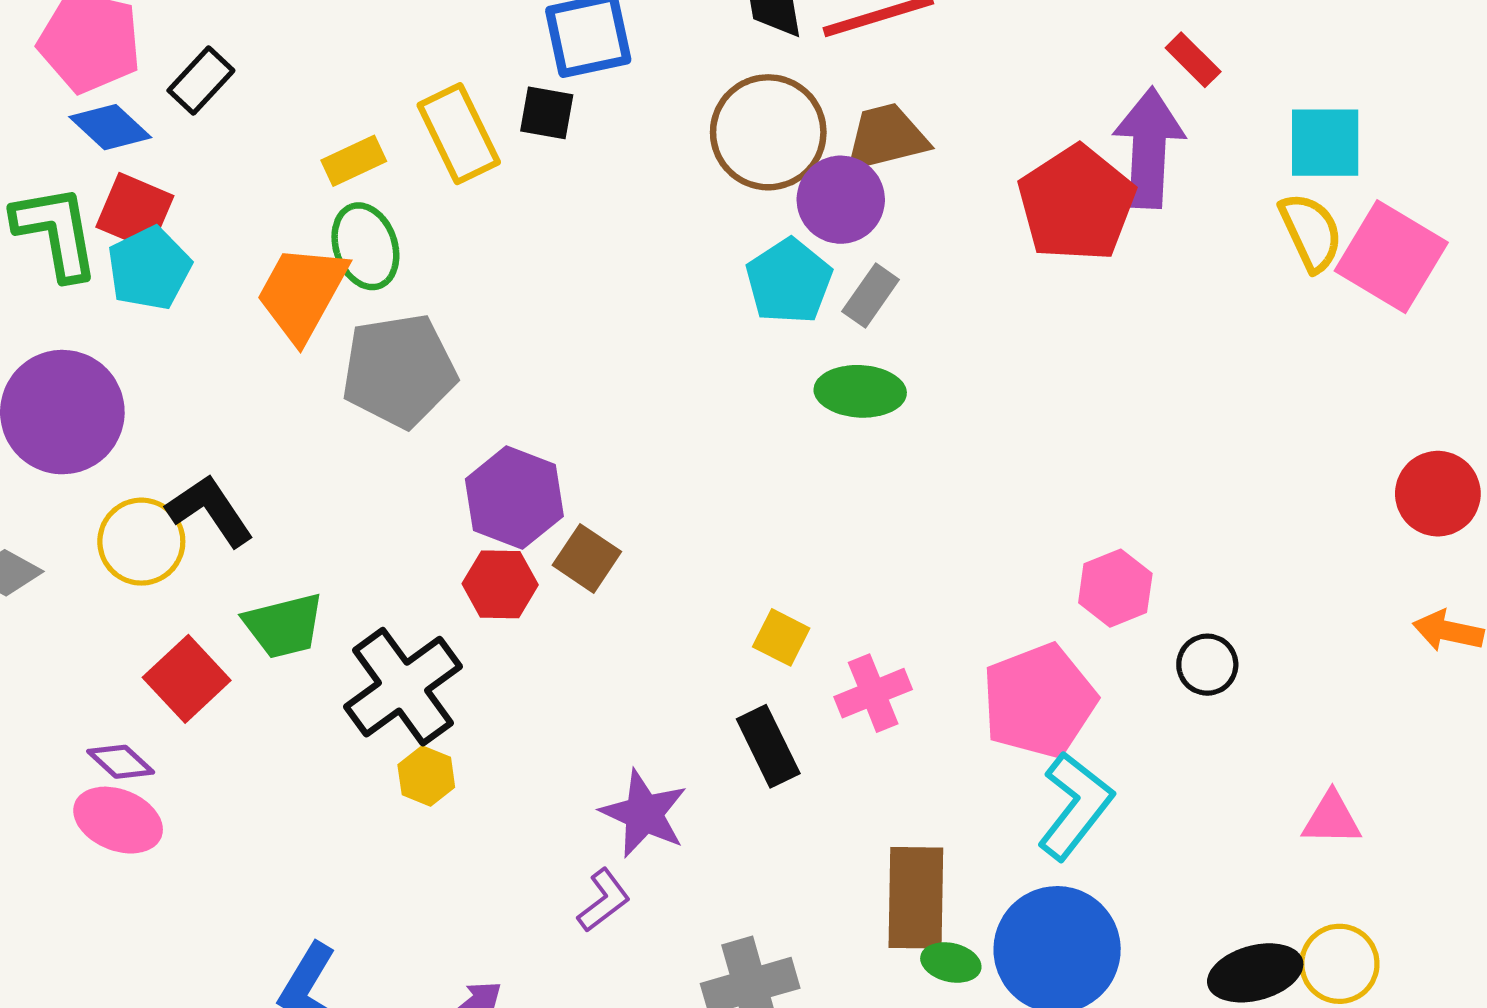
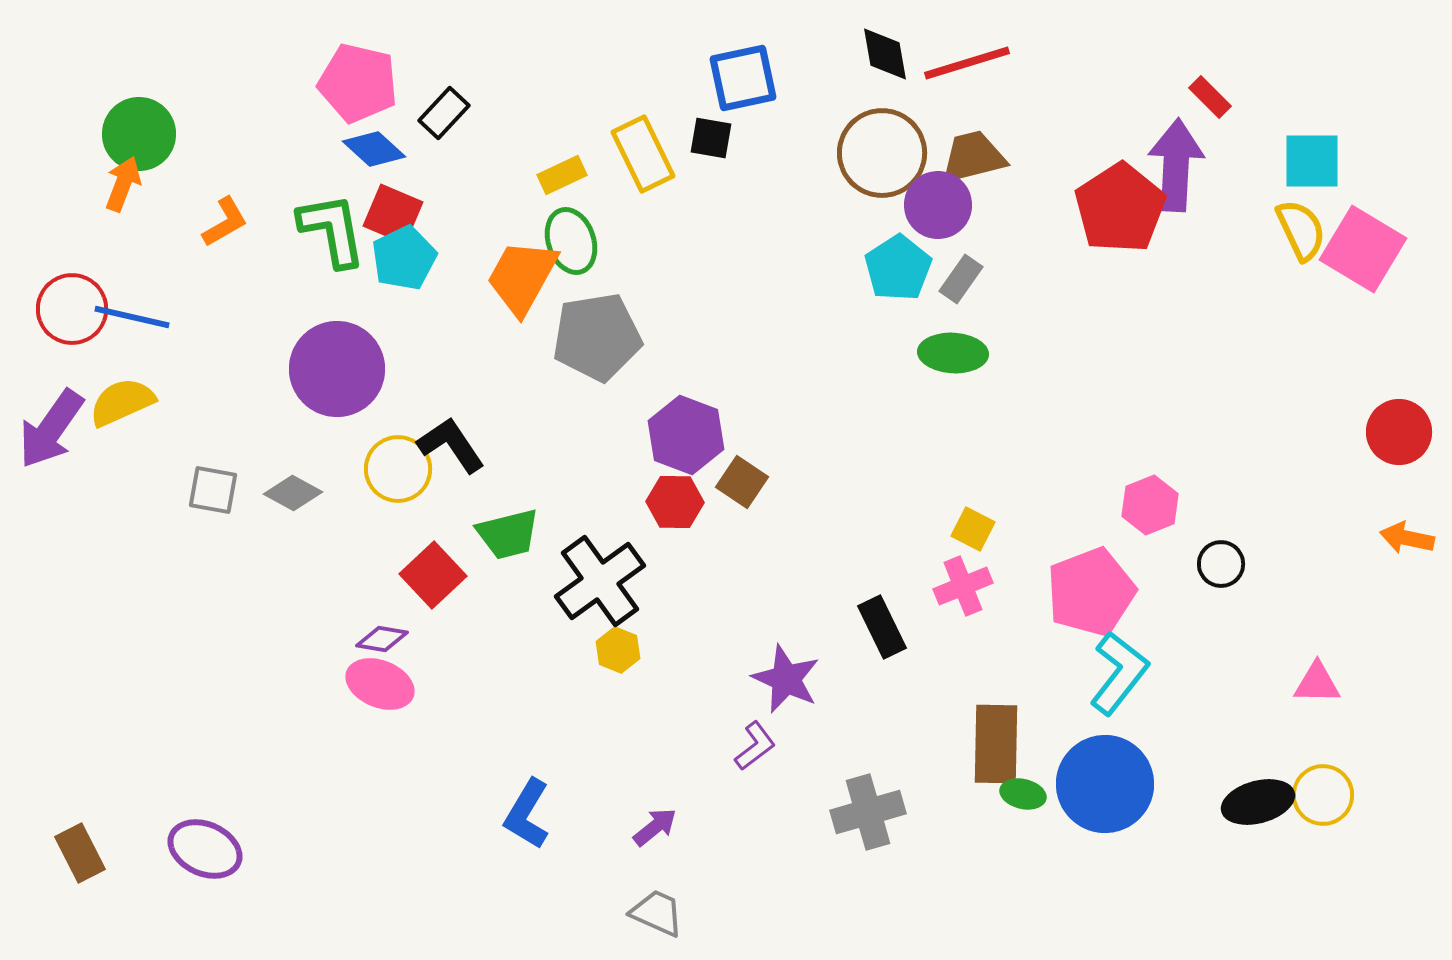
yellow square: (781, 637) -> (973, 529), moved
purple diamond: (121, 762) -> (382, 639), turned -33

